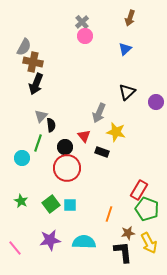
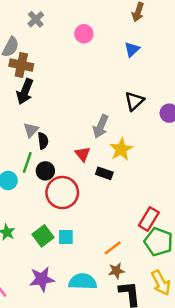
gray cross: (82, 22) -> (36, 19), moved
yellow star: (116, 132) -> (121, 149), turned 30
black circle: (65, 147) -> (45, 171), moved
orange line: (109, 214) -> (113, 248), turned 35
brown star: (128, 233) -> (116, 271), moved

